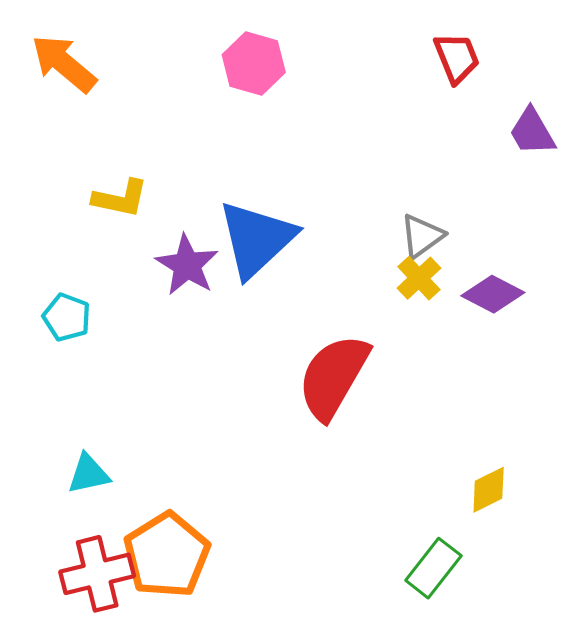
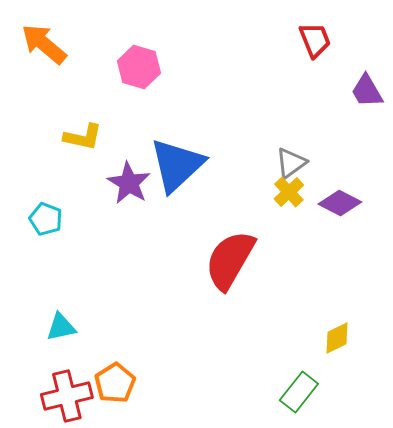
pink hexagon: (254, 64) -> (139, 67), moved
orange pentagon: (167, 555) -> (115, 383), size x0.7

